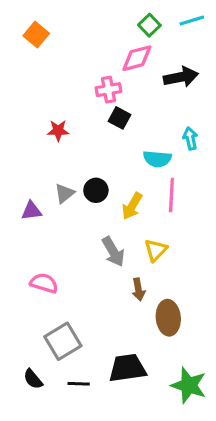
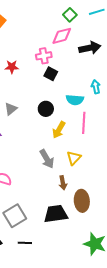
red star: (58, 131) -> (12, 67), moved
black circle: (96, 190) -> (46, 109), moved
gray triangle: (64, 193) -> (11, 109), moved
black trapezoid: (127, 368) -> (56, 214), moved

